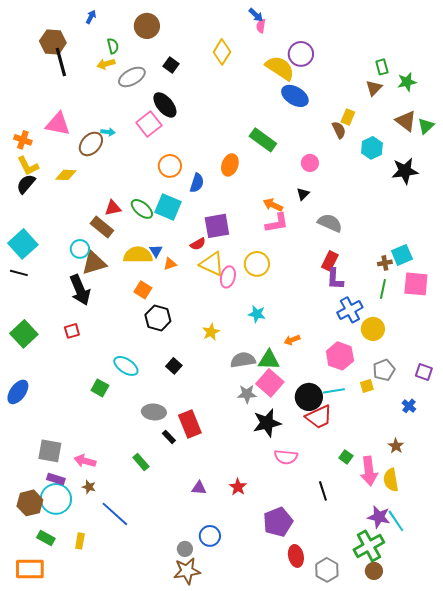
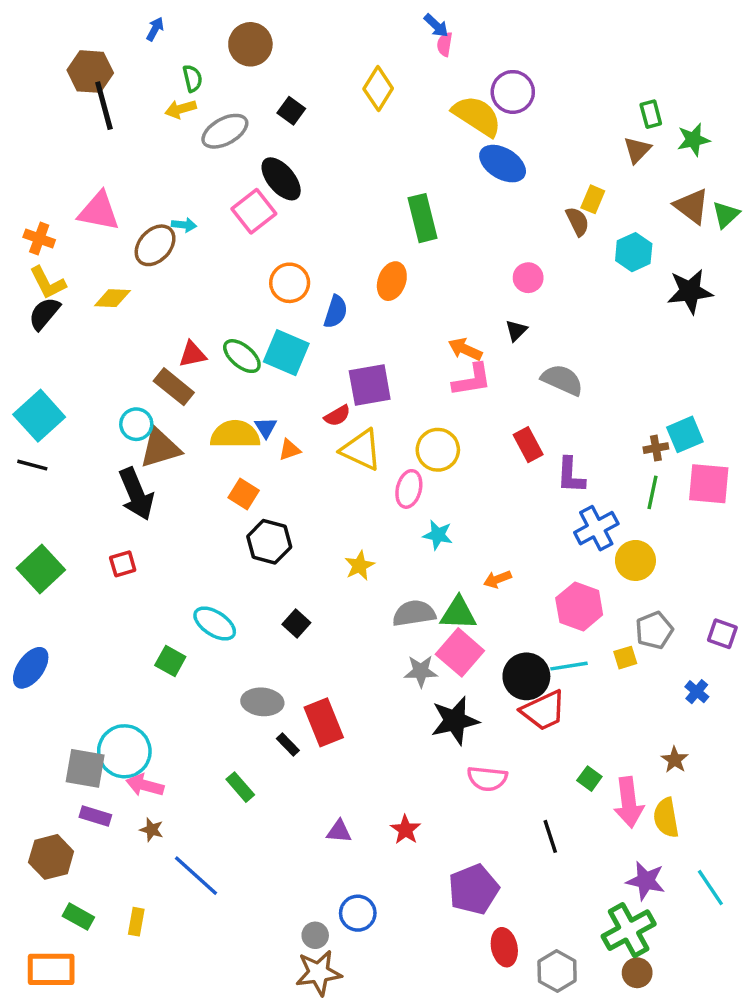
green rectangle: (263, 140) -> (422, 218), moved, turned 40
red rectangle: (330, 261) -> (528, 445), moved, turned -54
pink ellipse: (228, 277) -> (409, 489), moved
cyan circle: (56, 499) -> (124, 751), moved
cyan line: (396, 521) -> (710, 888), moved

